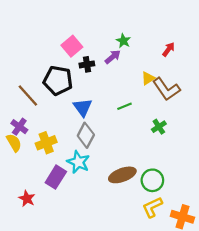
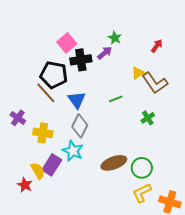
black cross: (87, 64) -> (81, 60), size x1.5
brown line: (28, 96) -> (46, 93), moved
yellow semicircle: (14, 143) -> (38, 171), moved
yellow cross: (46, 143) -> (43, 133), turned 30

